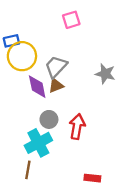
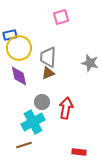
gray trapezoid: (56, 67) -> (48, 57), turned -40
purple diamond: (37, 87) -> (19, 76), moved
brown line: (28, 170) -> (24, 145), turned 63

